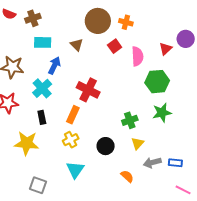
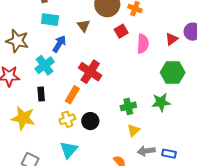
green hexagon: (157, 82) -> (173, 72), moved
black circle: (106, 146) -> (90, 121), moved

